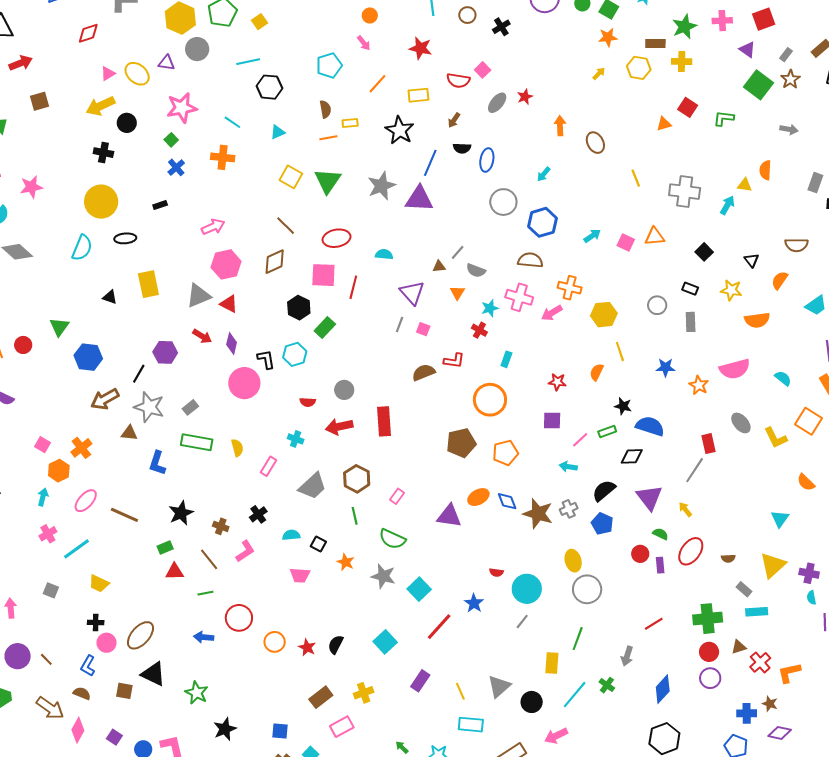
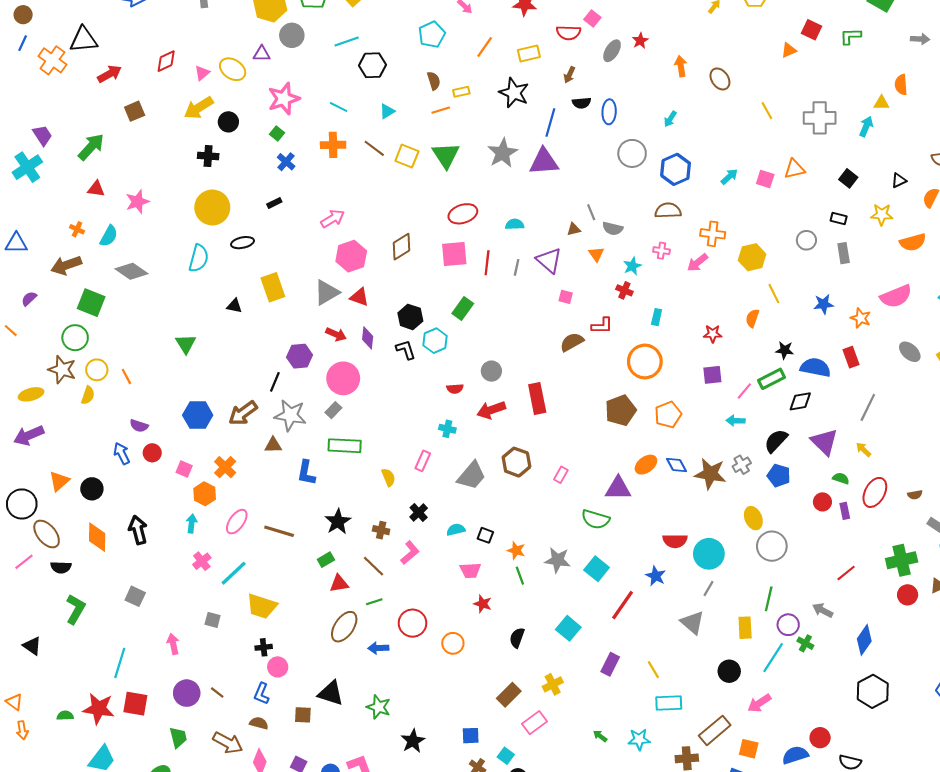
red diamond: (88, 33) -> (166, 61), moved
brown line: (286, 226) -> (374, 148), moved
gray line: (458, 252) -> (591, 212), turned -56
black triangle: (752, 260) -> (899, 180), turned 49
pink cross: (519, 297) -> (661, 251), size x0.6
black hexagon: (299, 308) -> (410, 317), moved
gray line: (400, 325) -> (517, 267), moved
red circle: (23, 345) -> (152, 453), moved
blue hexagon: (88, 357) -> (198, 415), moved
pink circle: (244, 383) -> (343, 378), moved
green rectangle: (607, 432) -> (771, 379), size x1.4
red rectangle: (709, 444) -> (851, 357), moved
yellow semicircle: (237, 448) -> (388, 477), moved
green line: (355, 516) -> (520, 576), moved
green semicircle: (392, 539) -> (596, 519), moved
red semicircle: (496, 572) -> (675, 541), size x1.6
yellow trapezoid: (99, 584) -> (262, 606), size x1.4
brown ellipse: (140, 635) -> (344, 627), moved
red star: (307, 647) -> (483, 604), moved
gray arrow: (627, 656) -> (823, 610), turned 108
purple circle: (710, 678) -> (788, 625), moved
gray triangle: (499, 686) -> (692, 623), moved, turned -30

